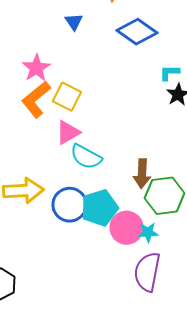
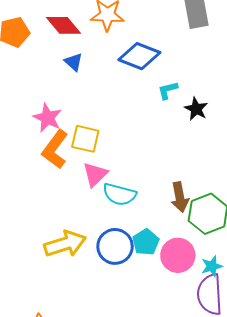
cyan L-shape: (170, 73) -> (168, 90), moved
cyan pentagon: (100, 208) -> (146, 242), size x0.7
cyan star: (148, 232) -> (212, 266), moved

